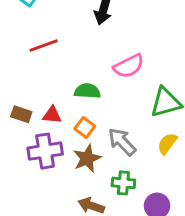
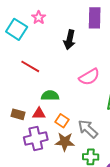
red line: (44, 45) -> (30, 66), turned 54
green semicircle: (87, 91) -> (50, 96), moved
brown star: (87, 158) -> (65, 142), turned 30

